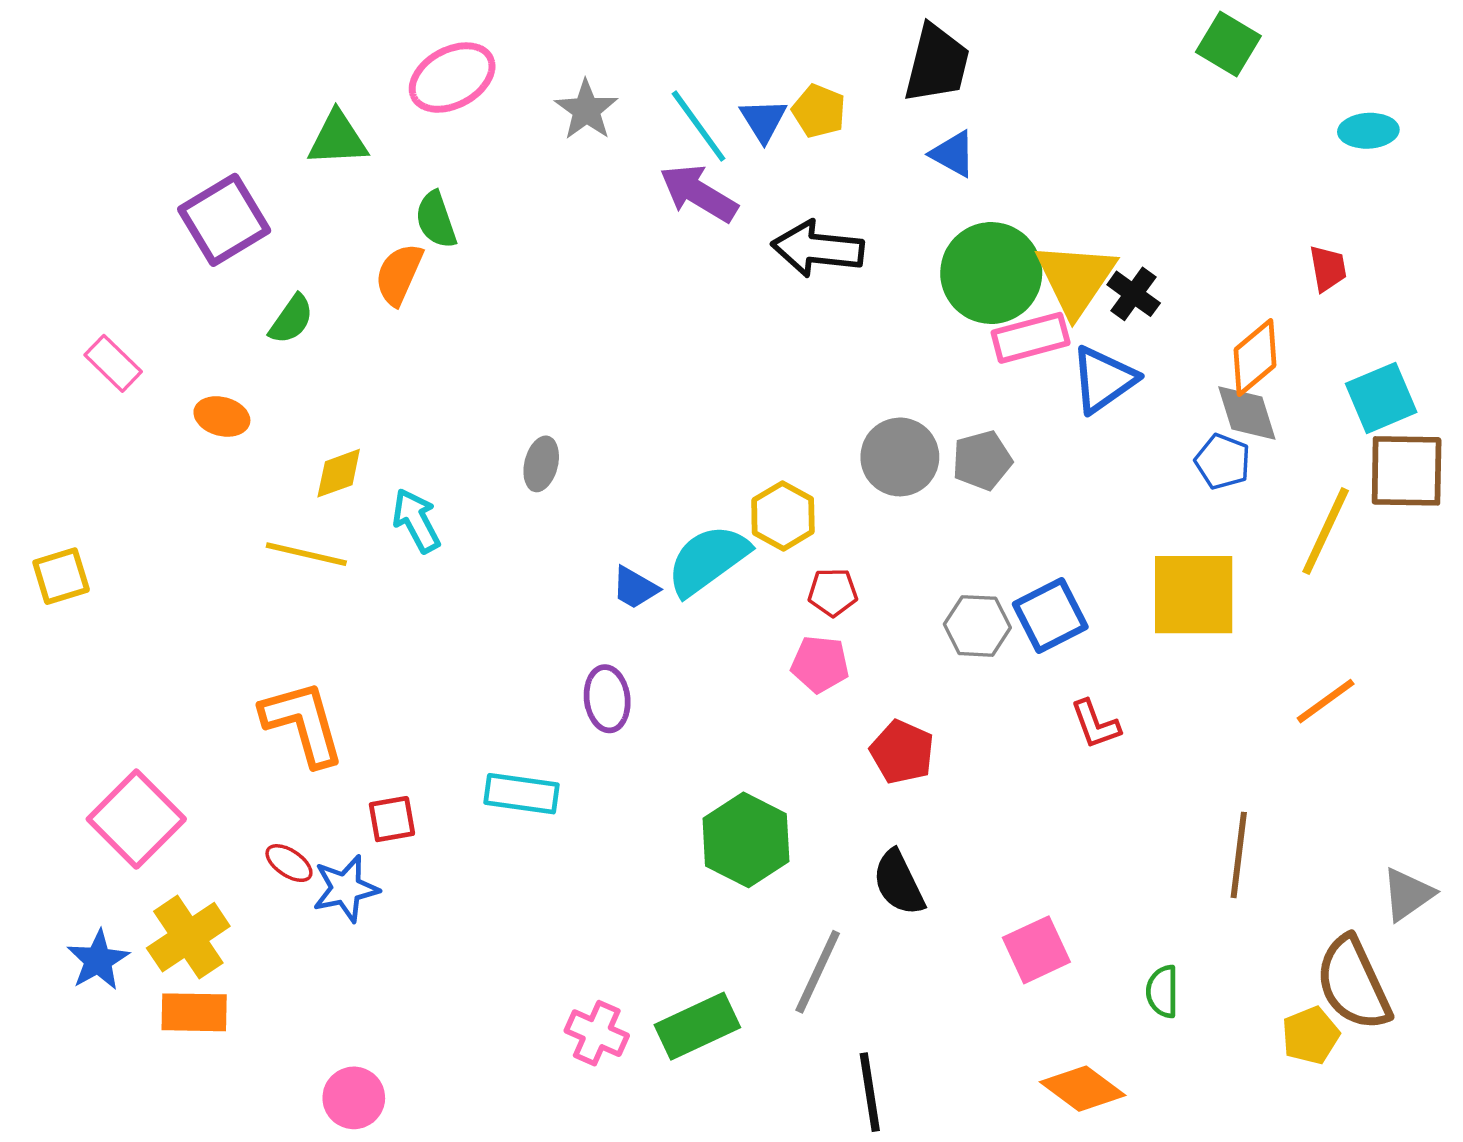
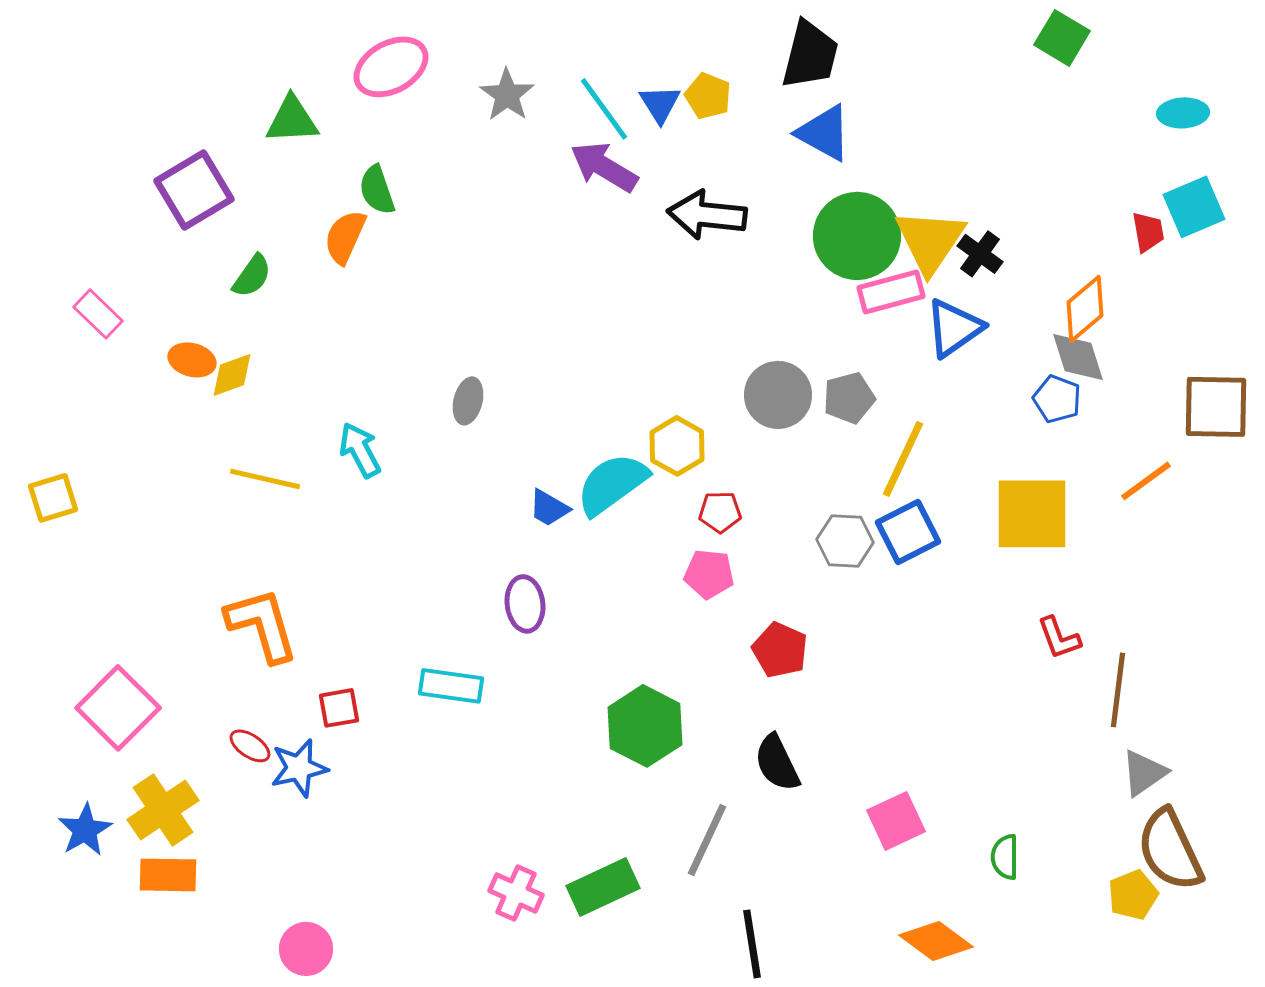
blue triangle: (953, 154) -> (824, 133), size x1.4
cyan square: (1381, 398) -> (1194, 207), moved
yellow diamond: (339, 473) -> (232, 375), moved
yellow line: (1326, 531) -> (903, 459), moved
orange line: (1326, 701) -> (1146, 481), moved
red L-shape: (1095, 724) -> (1059, 638), moved
brown line: (1239, 855) -> (1118, 690), moved
gray triangle: (1408, 894) -> (1144, 773), moved

